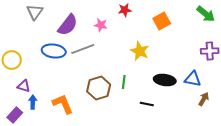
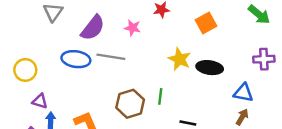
gray line: (83, 49) -> (111, 57), turned 30
black ellipse: (165, 80) -> (210, 68), moved
brown arrow: (204, 99) -> (242, 117), moved

